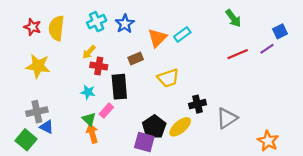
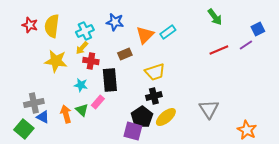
cyan cross: (97, 22) -> (85, 31), moved
blue star: (125, 24) -> (115, 22), turned -30
yellow star: (38, 66) -> (56, 61), moved
black cross: (198, 104) -> (154, 96), moved
gray triangle: (227, 118) -> (209, 109), turned -30
orange arrow: (92, 133) -> (66, 114), moved

